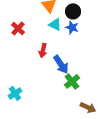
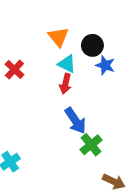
blue star: (72, 27) -> (105, 65), moved
red arrow: (43, 50) -> (65, 84), moved

